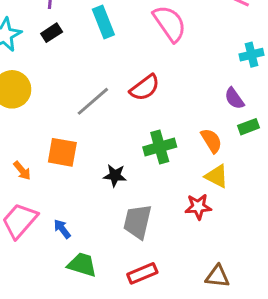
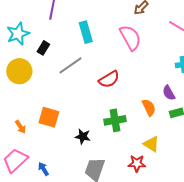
black rectangle: (52, 33) -> (43, 48), moved, turned -32
gray line: (93, 101) -> (70, 65), moved
orange semicircle: (211, 141) -> (149, 107), moved

